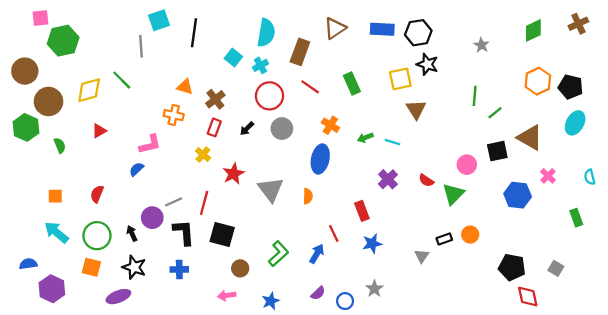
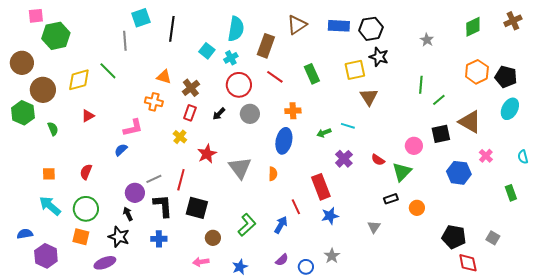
orange cross: (330, 125) -> (293, 111), turned -35
green arrow: (365, 138) -> (324, 133), moved
red rectangle: (362, 211) -> (321, 187), size x1.4
black arrow: (132, 233) -> (128, 214), moved
black rectangle: (444, 239) -> (391, 199), moved

